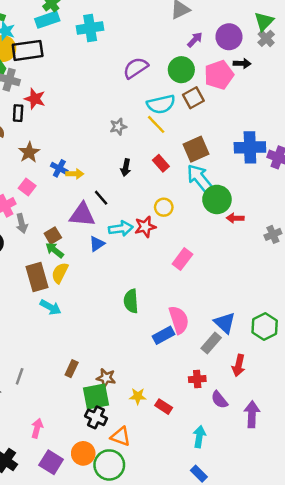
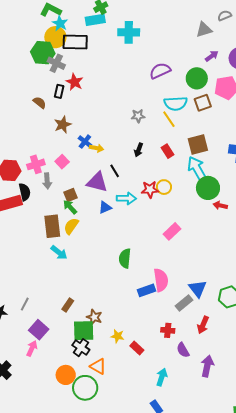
pink square: (27, 187) -> (62, 162), moved
red star: (145, 227) -> (150, 189), moved
purple square: (51, 462) -> (39, 330), moved

